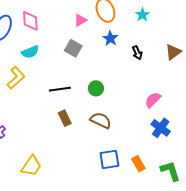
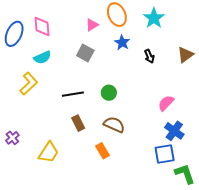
cyan star: (142, 15) -> (154, 18), size x1.5
blue square: (109, 159) -> (165, 154), moved
orange rectangle: (138, 164) -> (103, 151), moved
yellow trapezoid: (31, 166) -> (49, 152), moved

